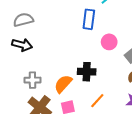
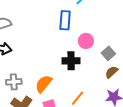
black cross: (87, 72) -> (71, 61), moved

